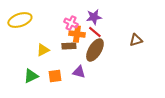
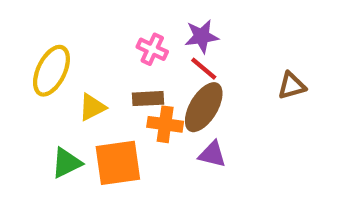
yellow ellipse: (20, 20) -> (51, 71), moved, turned -45
orange cross: (77, 34) -> (165, 124), moved
purple triangle: (79, 72) -> (212, 154), moved
orange square: (55, 76) -> (118, 163), size x1.6

